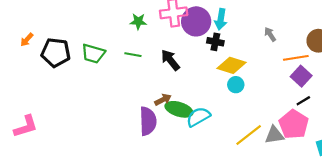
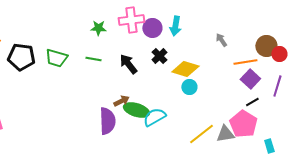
purple circle: (196, 21) -> (152, 28), size x0.7
black cross: (215, 42) -> (159, 56), moved, turned 35

